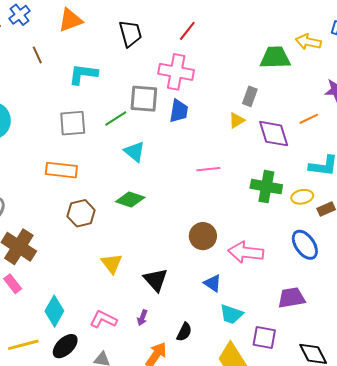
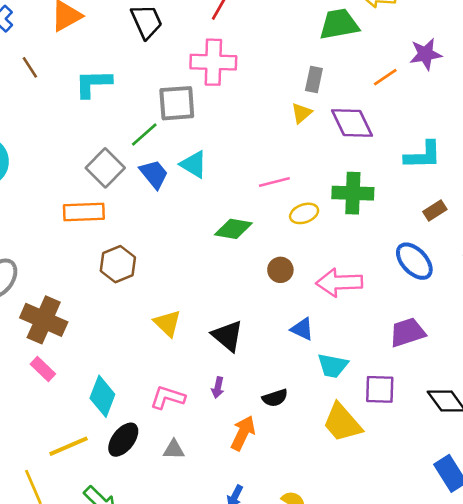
blue trapezoid: (179, 111) -> (154, 174), moved, turned -40
orange line: (309, 119) -> (385, 77), moved
gray square: (73, 123) -> (105, 168), moved, turned -32
cyan triangle: (135, 152) -> (194, 164), moved
yellow ellipse: (302, 197) -> (304, 213), moved
green diamond: (130, 200) -> (233, 229), moved
brown circle: (203, 236) -> (280, 270), size x0.7
black semicircle: (184, 332) -> (275, 398), turned 54

